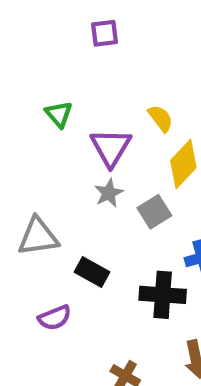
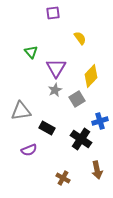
yellow semicircle: (161, 118) -> (80, 38), moved
black cross: (163, 295) -> (81, 139), turned 30

